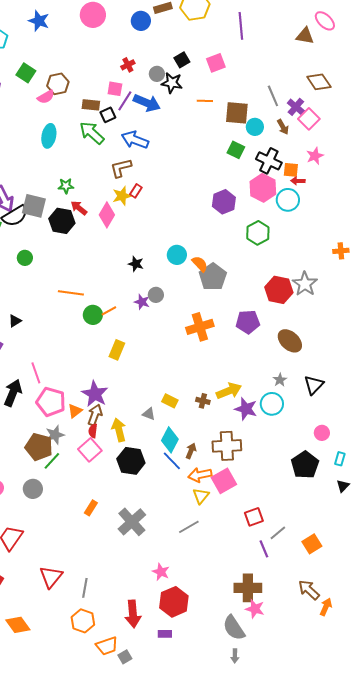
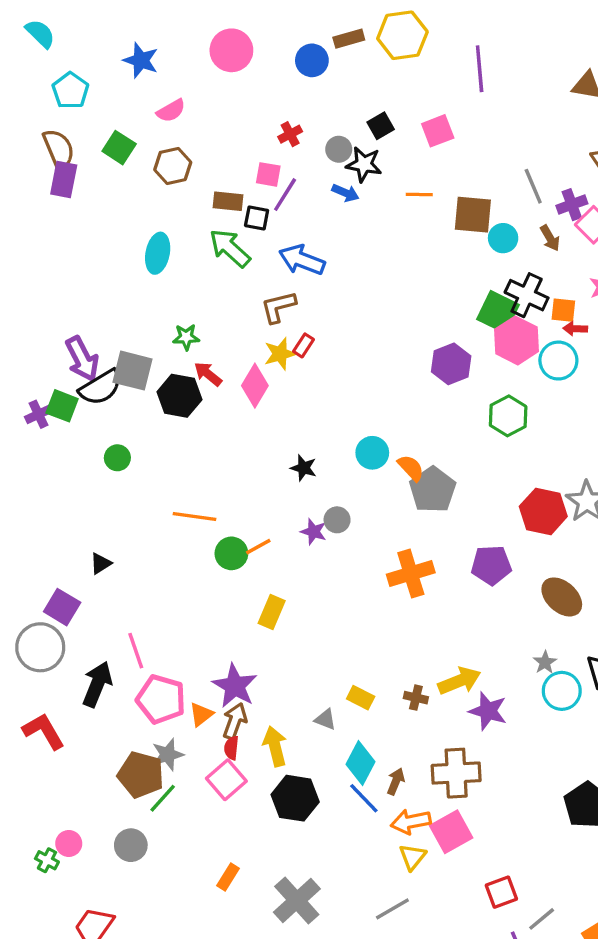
pink semicircle: (46, 97) -> (171, 111), moved
blue arrow: (147, 103) -> (345, 193), moved, size x0.6
purple cross: (296, 107) -> (572, 205), turned 30
black square: (108, 115) -> (257, 218), turned 35
green square: (236, 150) -> (498, 312), moved, size x1.4
cyan circle: (272, 404) -> (562, 691), moved

